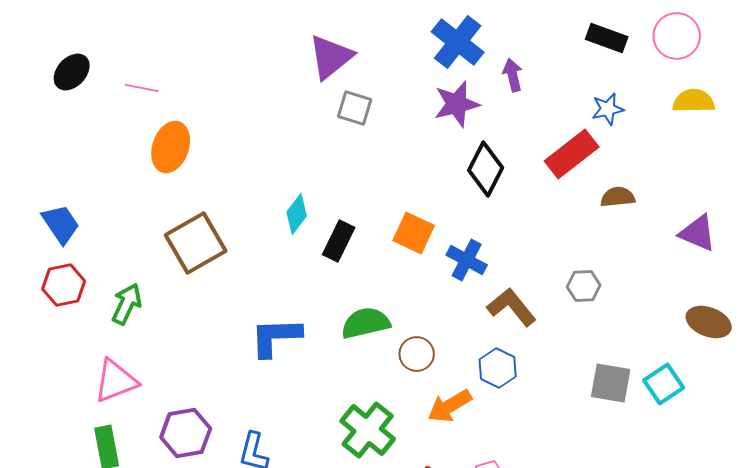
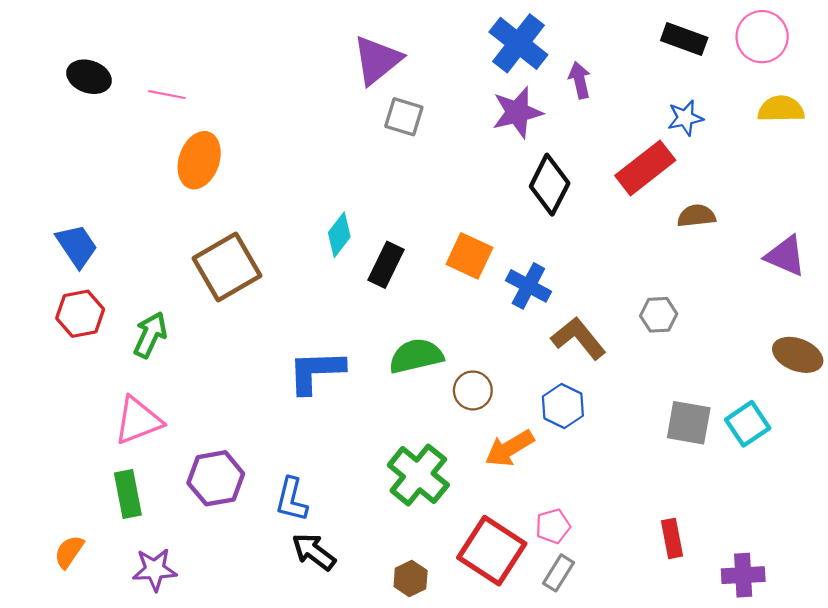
black ellipse: (72, 72) -> (89, 77), turned 66

